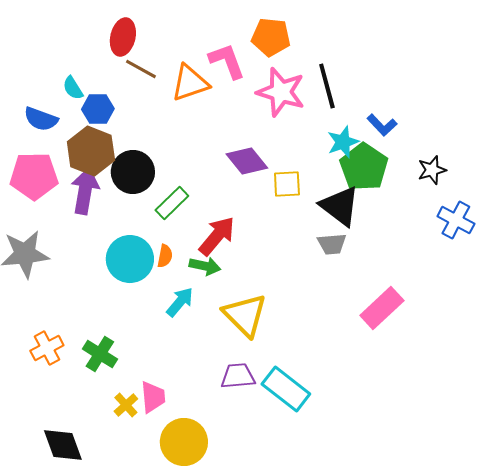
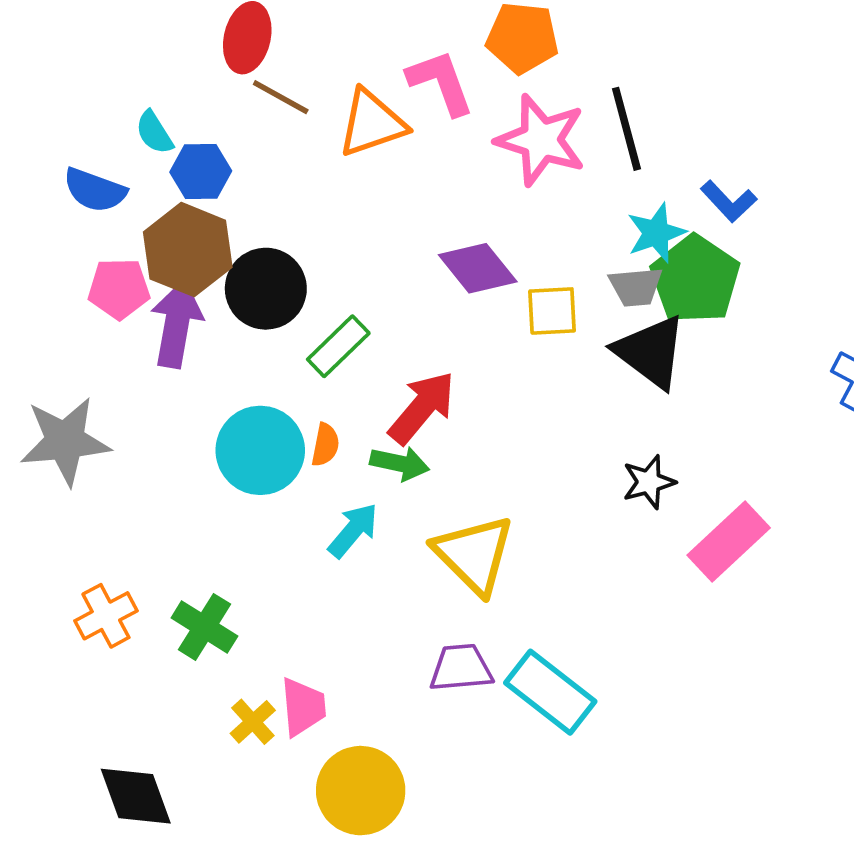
black star: (432, 170) -> (649, 482), moved
pink pentagon: (34, 176) -> (119, 289), moved, size x0.7
gray trapezoid: (332, 244) -> (636, 287), moved

